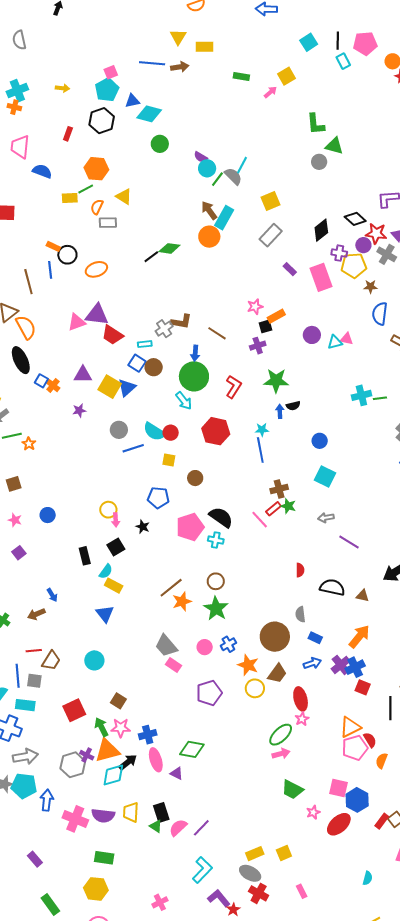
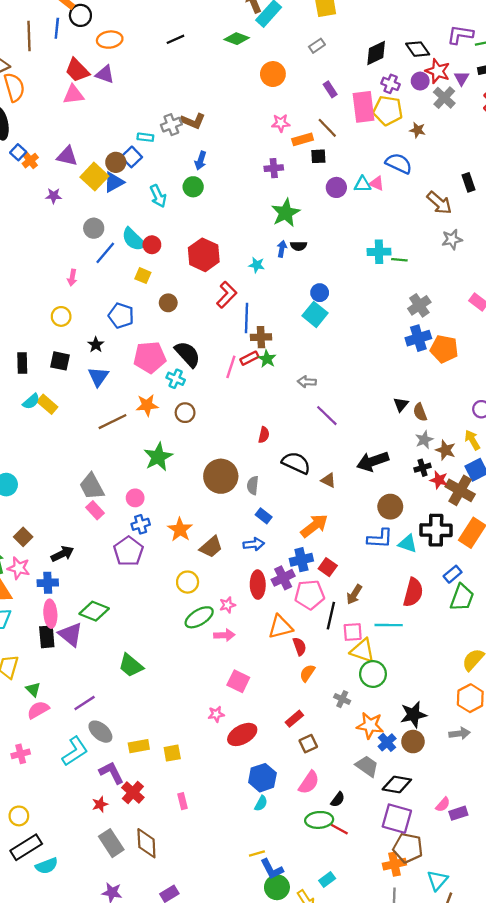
gray rectangle: (271, 235) -> (317, 46), size x0.6
orange circle: (209, 237) -> (273, 74), moved
green diamond: (169, 248) -> (237, 39), moved
yellow pentagon: (354, 265) -> (388, 111), moved
blue semicircle: (380, 314) -> (399, 163), moved, turned 95
purple triangle: (97, 315) -> (105, 74), moved, size x0.7
black square: (266, 326) -> (318, 156), moved
brown line: (217, 333) -> (327, 128), moved
red trapezoid: (112, 335) -> (77, 70), moved
purple circle: (312, 335) -> (336, 187), moved
brown circle: (154, 367) -> (116, 162), moved
green circle: (194, 376) -> (193, 187), size x0.6
green star: (276, 381) -> (286, 213), turned 30
red L-shape: (234, 387) -> (227, 295), moved
cyan arrow: (184, 401) -> (158, 196), moved
blue line: (133, 448) -> (105, 253), turned -45
blue line: (260, 450) -> (247, 318), moved
cyan square: (325, 476) -> (315, 314), moved
pink arrow: (116, 520) -> (72, 278), moved
pink line: (260, 520) -> (231, 367), turned 48
black square: (116, 547) -> (60, 361), turned 30
cyan semicircle: (106, 571) -> (31, 401), moved
brown circle: (216, 581) -> (185, 413), moved
orange star: (182, 602) -> (147, 405), moved
blue triangle: (105, 614) -> (98, 377), moved
brown circle: (275, 637) -> (221, 476), moved
blue cross: (228, 644) -> (141, 524), moved
purple cross: (341, 665) -> (283, 578), moved
red square: (363, 687) -> (328, 567), moved
yellow circle: (255, 688) -> (188, 582), moved
purple pentagon: (209, 693) -> (128, 551), turned -30
red ellipse: (301, 699) -> (258, 585), moved
pink pentagon: (355, 748) -> (310, 595), moved
pink arrow: (281, 754) -> (224, 635), moved
black arrow: (128, 762) -> (62, 554), moved
purple triangle: (177, 773) -> (71, 635), size x1.6
pink square: (338, 788) -> (238, 681), moved
green trapezoid: (292, 790) -> (131, 665), moved
blue hexagon: (357, 800) -> (262, 778), moved
black rectangle: (161, 813) -> (47, 637), moved
red rectangle: (382, 821) -> (294, 719), moved
pink semicircle: (178, 828) -> (38, 710), moved
gray ellipse: (250, 873) -> (100, 732), moved
purple L-shape: (219, 898) -> (111, 773), moved
pink cross: (160, 902) -> (21, 754), moved

